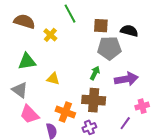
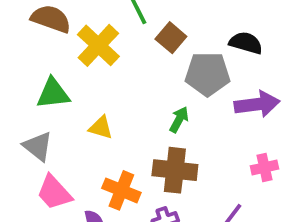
brown square: (101, 26) -> (171, 38), moved, turned 35
yellow cross: (50, 35) -> (98, 45), size x1.6
purple arrow: (126, 79) -> (257, 104), moved
pink cross: (142, 106) -> (264, 167), moved

